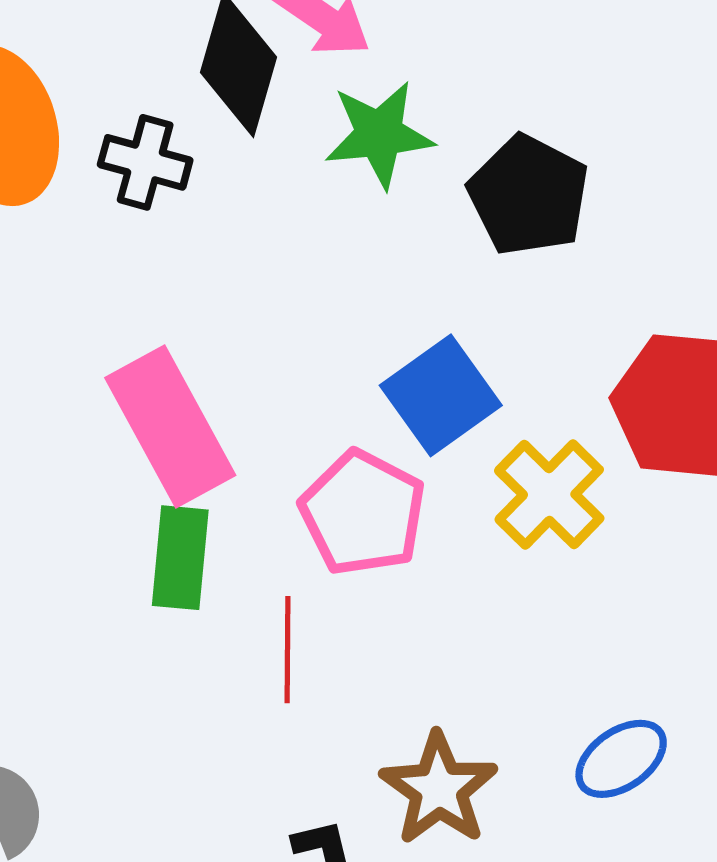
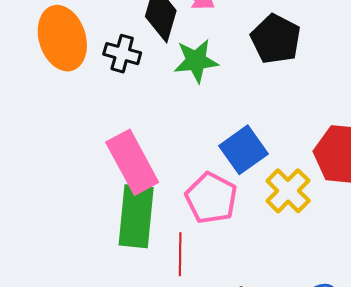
green star: (379, 134) -> (196, 61), moved
black pentagon: (529, 195) -> (276, 39), moved
green rectangle: (180, 558) -> (136, 216), size x1.5

